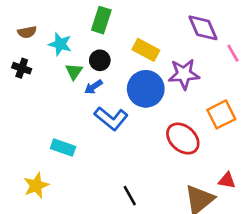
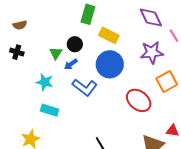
green rectangle: (101, 20) -> (88, 14), moved
cyan star: (60, 44) -> (45, 82), moved
purple star: (184, 74) -> (152, 52), moved

